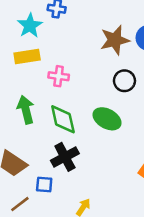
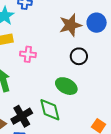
green diamond: (63, 119) -> (50, 110), moved
black cross: (65, 157) -> (22, 116), moved

